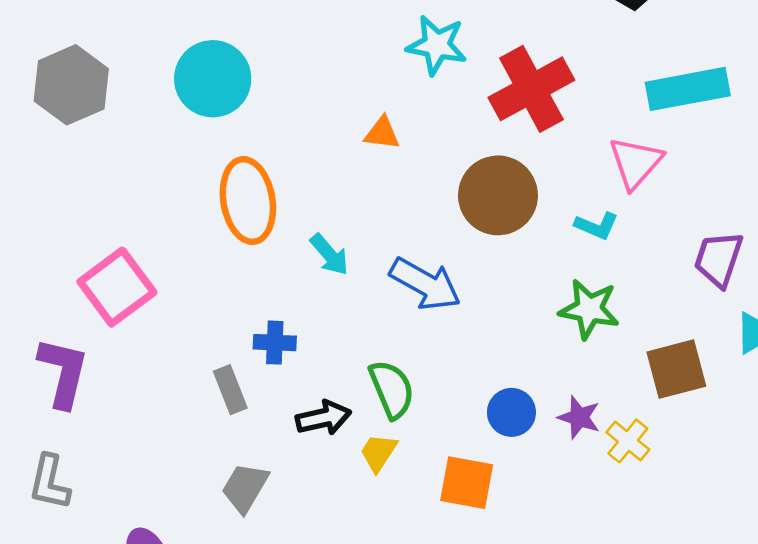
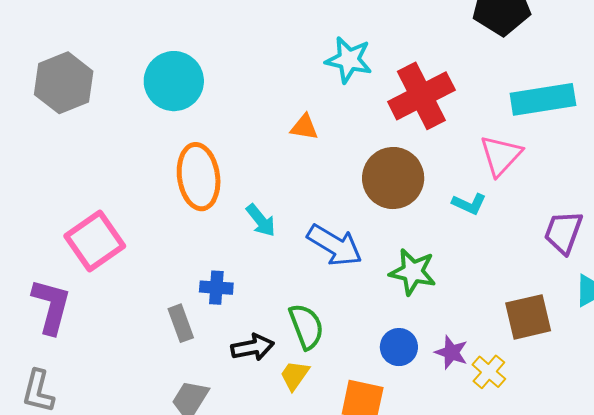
green star: (589, 309) -> (413, 272), moved

